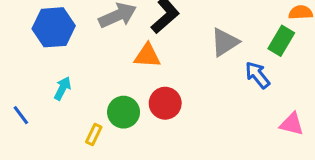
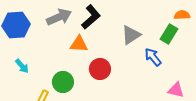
cyan arrow: (62, 88) -> (22, 66), turned 112
red circle: (165, 103) -> (100, 69), moved

